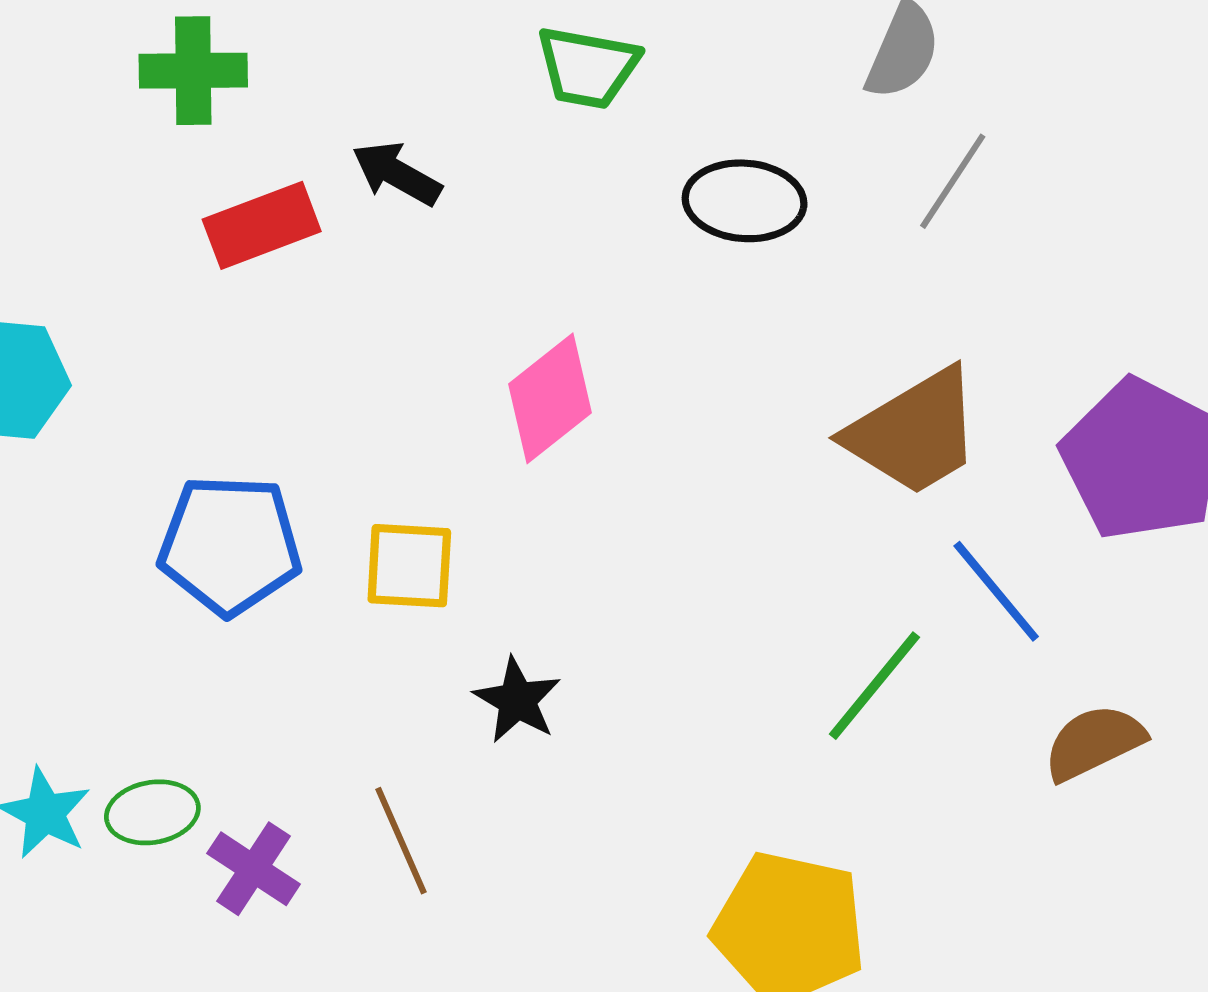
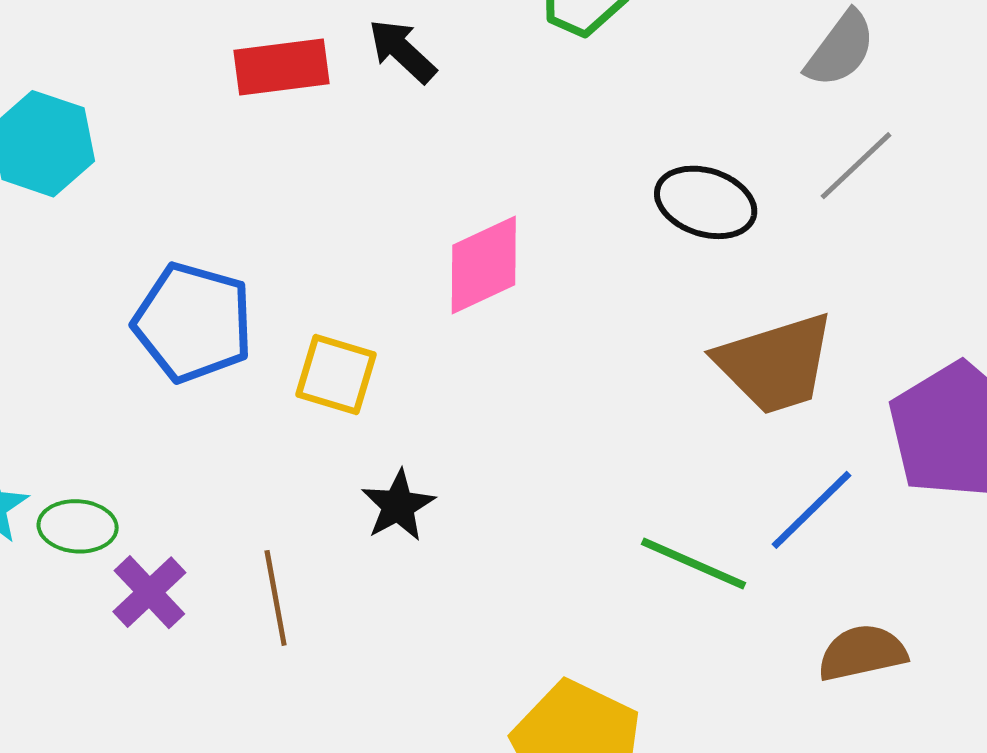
black ellipse: (745, 201) -> (706, 202), moved
blue line: (996, 591) -> (811, 510), turned 72
green line: (874, 686) -> (693, 563), turned 61

